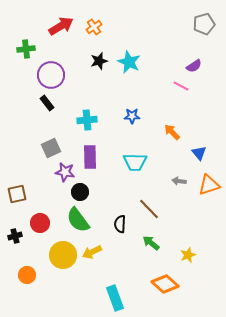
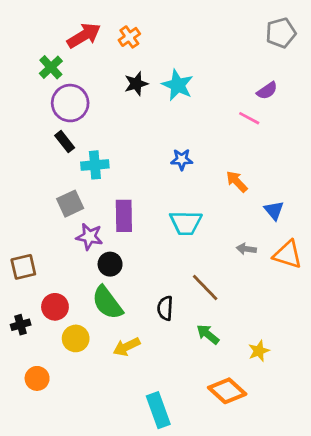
green cross: (26, 49) -> (51, 67), moved, turned -36
cyan cross: (87, 120) -> (95, 165), moved
orange triangle: (209, 185) -> (288, 254), turned 35
yellow circle: (63, 255) -> (76, 338), moved, size x0.7

